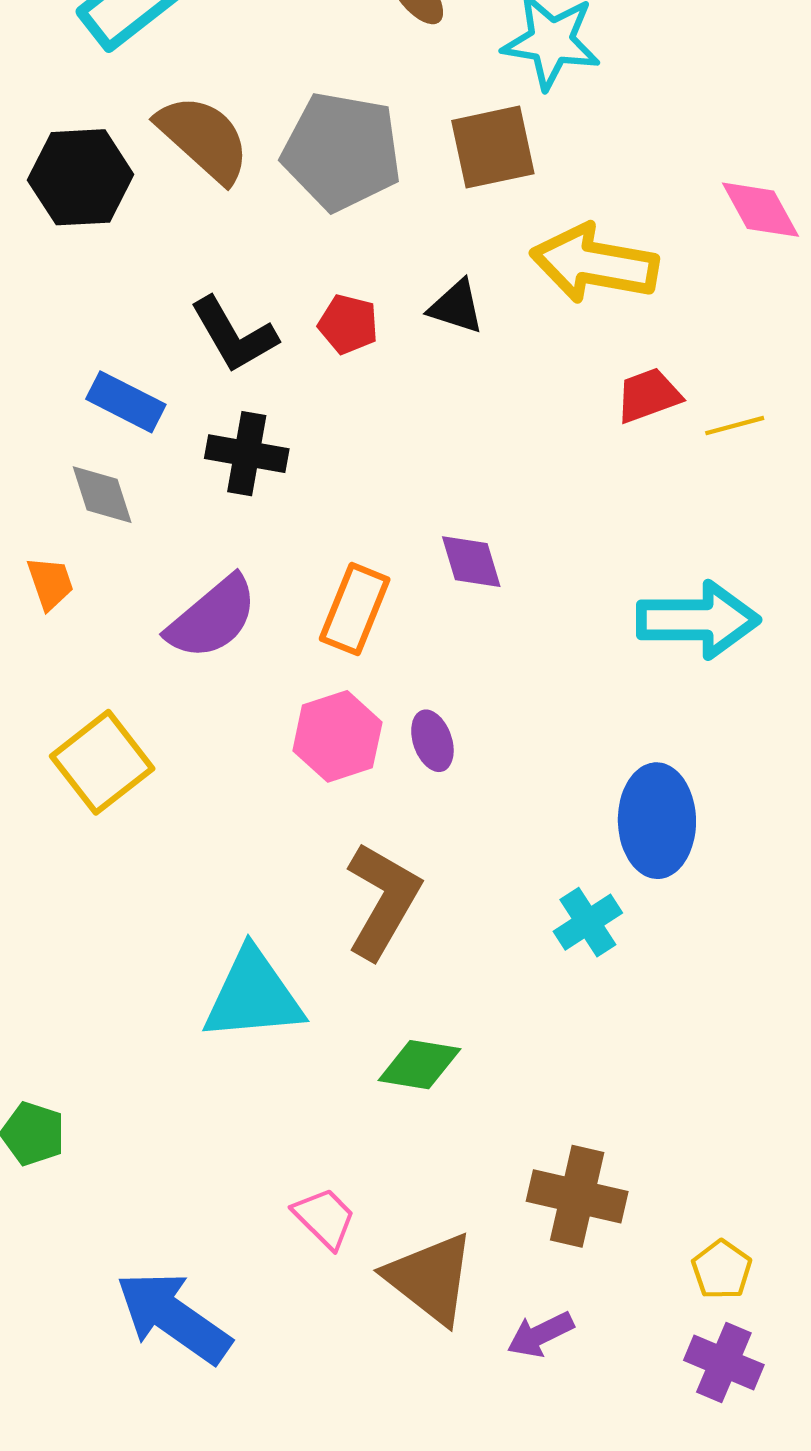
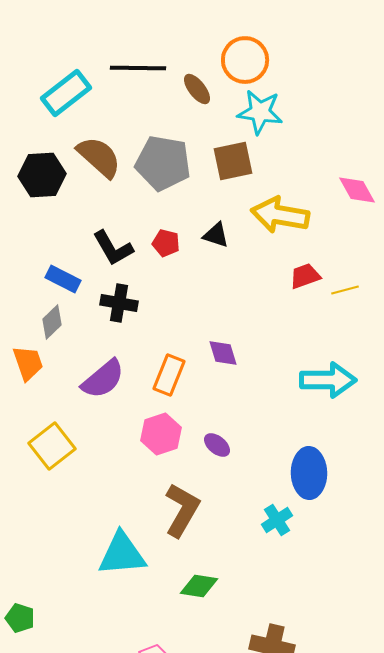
gray diamond: (102, 495) -> (52, 322), turned 64
orange trapezoid: (50, 583) -> (28, 363), size x1.4
purple ellipse: (432, 741) -> (217, 445), moved, turned -32

